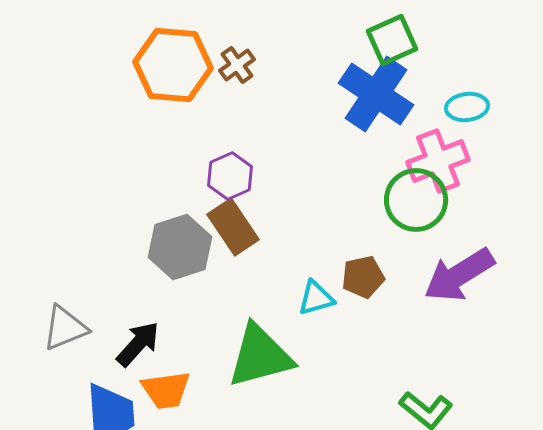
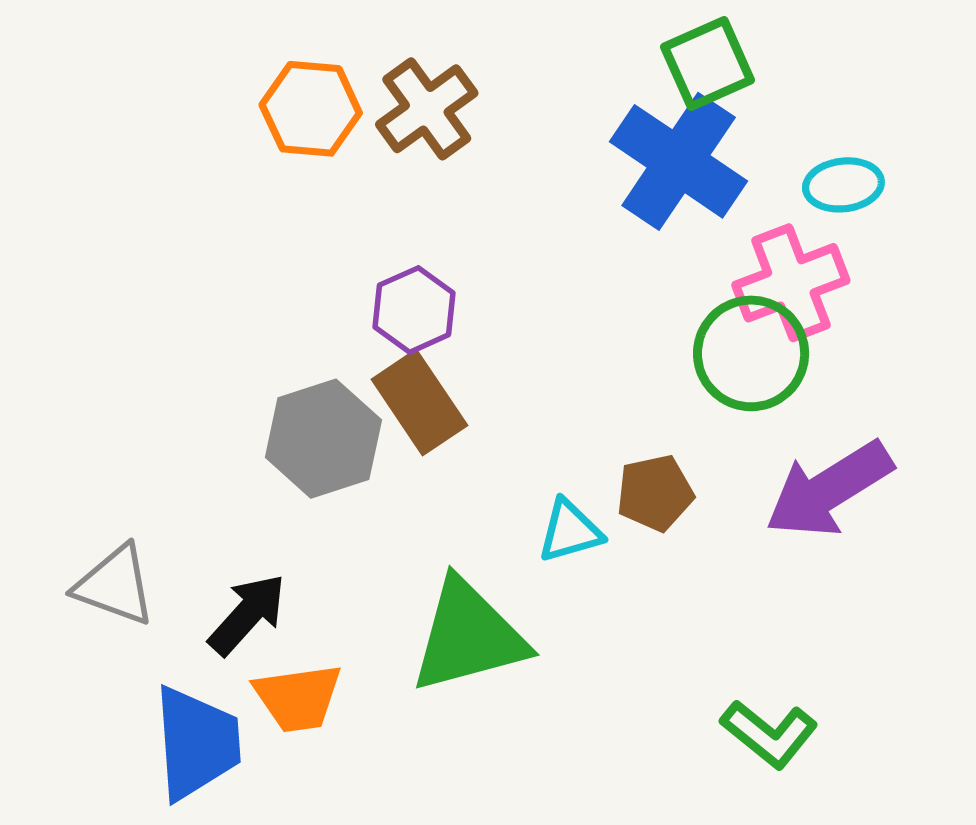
orange hexagon: (173, 65) -> (311, 109), size x0.7
brown cross: (237, 65) -> (427, 109), size x1.5
gray triangle: (65, 328) -> (115, 585), turned 42

